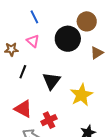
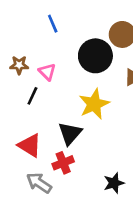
pink triangle: (33, 41) -> (47, 72), moved
black triangle: (51, 81) -> (70, 133), moved
yellow star: (81, 95) -> (94, 104), moved

